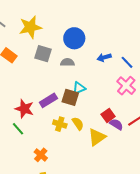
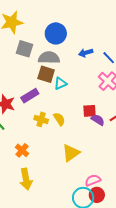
gray semicircle: (67, 62) -> (49, 58), size x1.5
brown square: (70, 97) -> (46, 74), moved
red square: (108, 115) -> (90, 111), turned 32
yellow triangle: (97, 137) -> (71, 153), moved

